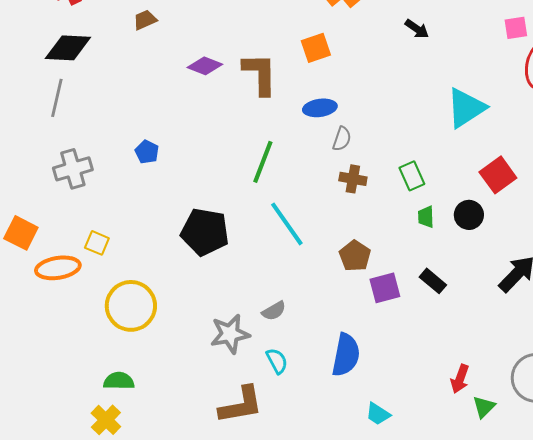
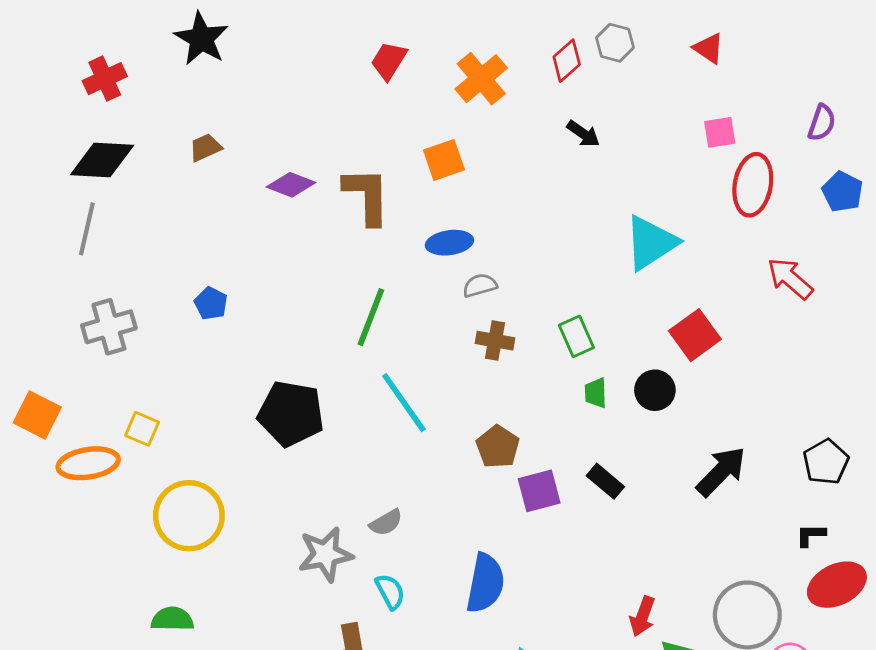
brown trapezoid: (145, 20) -> (205, 148), moved
gray semicircle: (342, 139) -> (480, 285), turned -125

